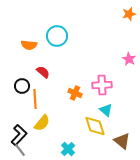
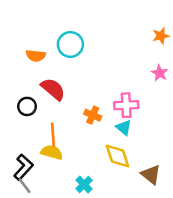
orange star: (129, 14) -> (161, 36), moved
red semicircle: (43, 72) -> (53, 89), size x1.5
orange line: (35, 99) -> (53, 135), moved
cyan triangle: (106, 110) -> (124, 127), moved
yellow semicircle: (42, 123) -> (52, 152), turned -114

